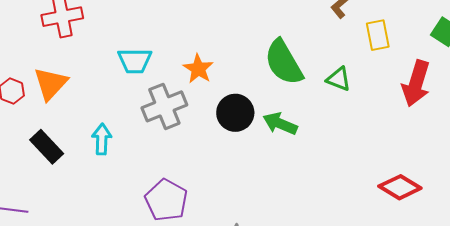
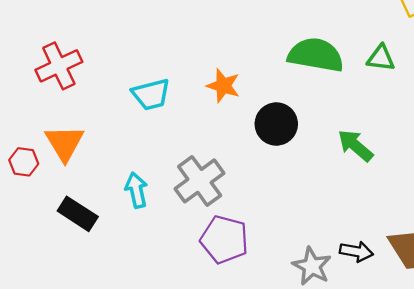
green semicircle: (284, 62) -> (316, 55), turned 144
gray cross: (164, 106) -> (200, 181), moved
green arrow: (280, 124) -> (355, 146), moved, turned 32

